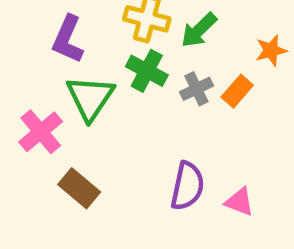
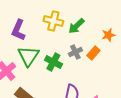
green cross: (147, 71) -> (53, 62), moved

